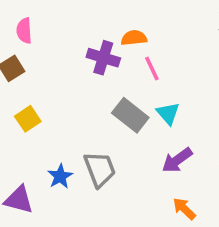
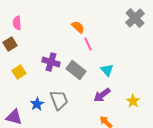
orange semicircle: (134, 38) -> (78, 27), turned 48
purple cross: (103, 58) -> (51, 62), moved
cyan triangle: (168, 113) -> (107, 70), moved

